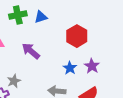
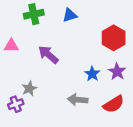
blue triangle: (41, 17) -> (70, 15), moved
red hexagon: (77, 36) -> (114, 38), moved

